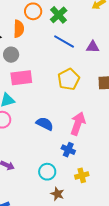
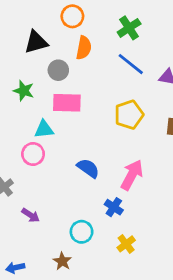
orange circle: (33, 11) -> (72, 16), moved
orange semicircle: (19, 29) -> (84, 48), moved
yellow cross: (82, 175) -> (126, 244), turned -32
brown star: (57, 194) -> (62, 261), moved

